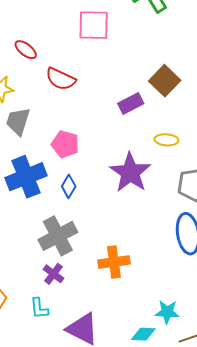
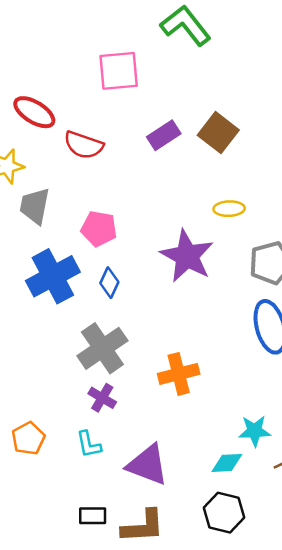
red ellipse: (26, 50) -> (34, 112), size x1.4
purple rectangle: (131, 104) -> (164, 135), moved

